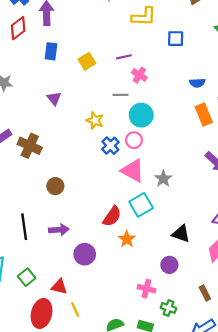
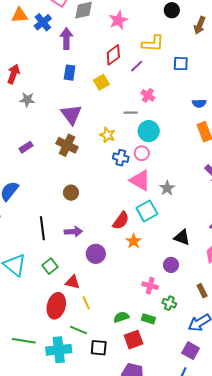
red diamond: (18, 28) -> (113, 55), moved
purple line: (124, 57) -> (137, 66), moved, turned -32
purple triangle: (54, 98) -> (71, 115), size x1.6
brown cross: (30, 146) -> (67, 145), moved
blue cross: (110, 146) -> (121, 158), turned -35
green square: (27, 277) -> (50, 266), moved

